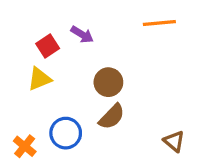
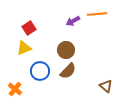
purple arrow: (82, 35) -> (73, 21), moved, turned 120
blue circle: (66, 133) -> (40, 71), moved

